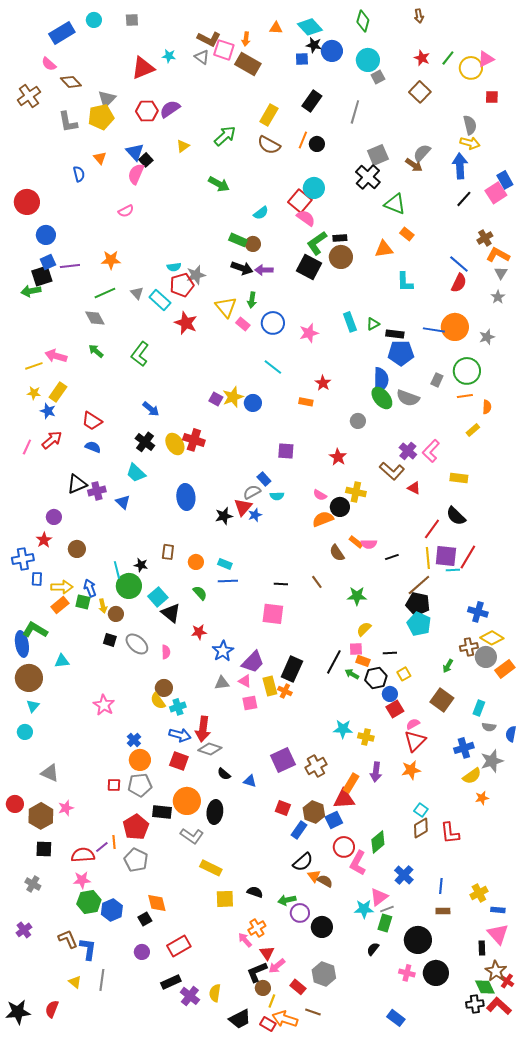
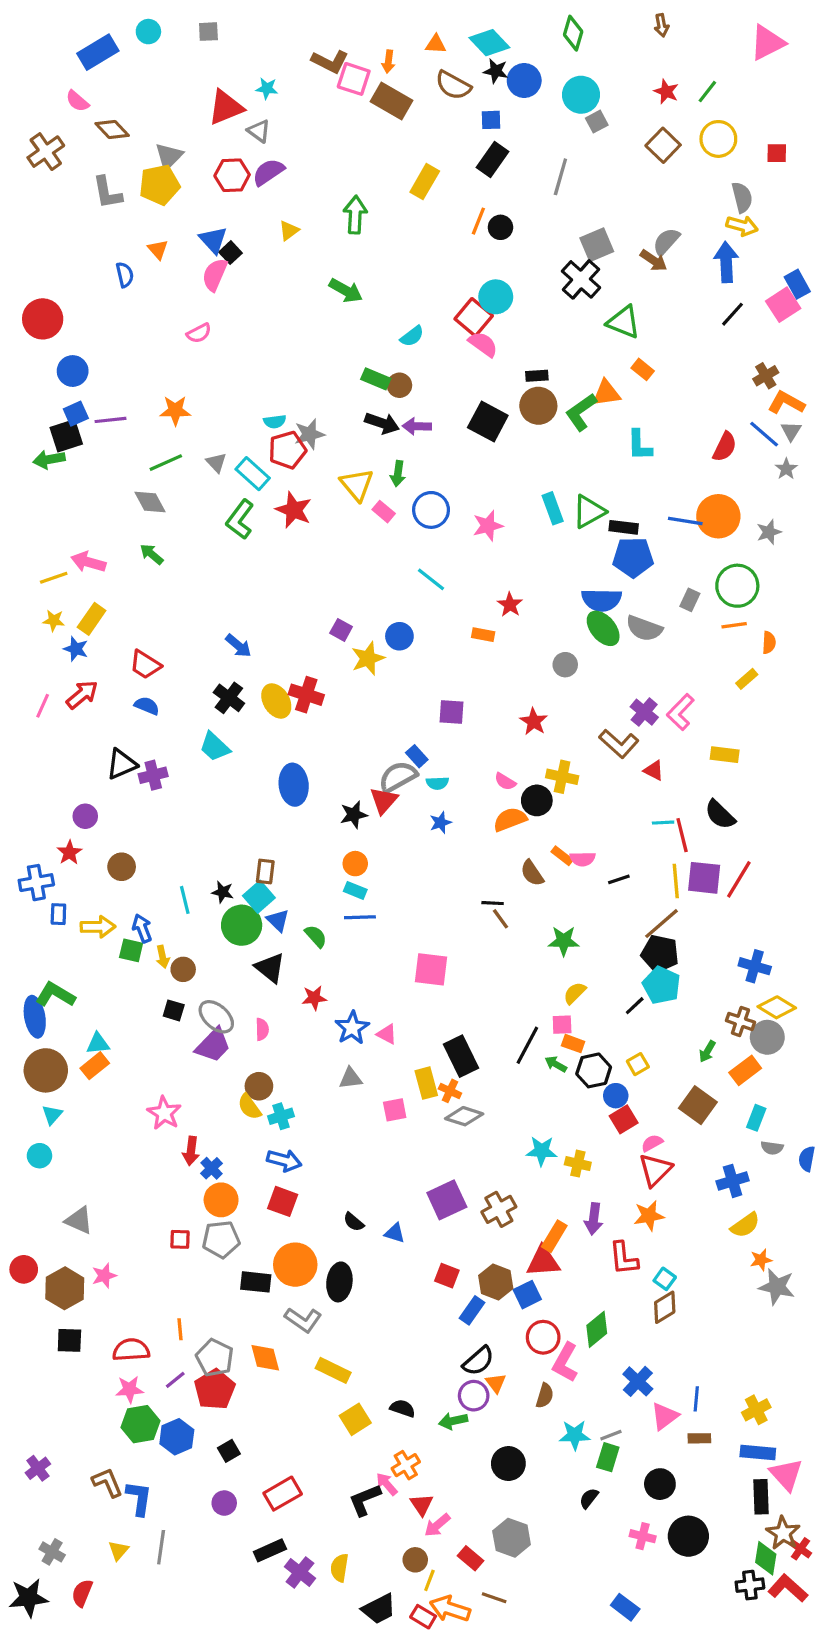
gray triangle: (202, 57) -> (259, 131), moved
blue square: (302, 59) -> (491, 120), moved
pink triangle: (486, 59) -> (767, 43), moved, size x1.4
yellow circle: (471, 68) -> (718, 139), moved
green arrow: (225, 136) -> (355, 215), turned -45
brown semicircle: (269, 145) -> (453, 85), moved
green L-shape: (317, 243) -> (581, 412), moved
blue line: (459, 264) -> (764, 434), moved
green triangle: (373, 324) -> (589, 512), size x1.6
green L-shape: (140, 354) -> (240, 519), moved
blue semicircle: (381, 380) -> (602, 600), turned 90
yellow star: (233, 397) -> (368, 658), moved
gray semicircle: (252, 492) -> (398, 777), size x1.4
blue triangle: (123, 502) -> (278, 920), moved
blue star: (255, 515) -> (440, 823), moved
red line: (432, 529) -> (682, 835), turned -50
orange circle: (196, 562) -> (355, 864), moved
cyan line: (453, 570) -> (663, 823), moved
black line: (281, 584) -> (493, 903), moved
green circle: (129, 586) -> (242, 925), moved
cyan square: (158, 597) -> (259, 897), moved
orange rectangle: (60, 605) -> (95, 1066), moved
brown cross: (469, 647) -> (740, 1021), turned 30
black line: (390, 653) -> (635, 1006), moved, turned -40
purple trapezoid: (253, 662) -> (213, 1045), moved
black rectangle: (292, 669) -> (461, 1056), turned -50
orange rectangle: (505, 669) -> (745, 1070), moved
pink triangle: (245, 681) -> (387, 1034), moved
red arrow: (203, 729) -> (191, 1151), moved, size x0.7
gray diamond: (210, 749) -> (464, 1116), moved
gray star: (492, 761) -> (777, 1287), moved, turned 30
red pentagon: (136, 827) -> (215, 1389), moved
red L-shape: (450, 833) -> (624, 1258), moved
purple line: (102, 847) -> (175, 1380), moved
brown semicircle: (325, 881) -> (545, 1396), moved, turned 77
gray cross: (33, 884) -> (52, 1552), moved
pink triangle: (379, 897) -> (665, 1416), moved
yellow square: (225, 899) -> (355, 1419), turned -30
orange diamond: (157, 903) -> (265, 1358), moved
blue rectangle: (498, 910) -> (758, 1452), moved, size x1.5
purple circle: (300, 913) -> (474, 1396), moved
black circle: (418, 940) -> (660, 1484), size x0.7
black rectangle: (482, 948) -> (761, 1497), size x1.5
black L-shape: (257, 972) -> (365, 1500), moved
yellow triangle: (75, 982) -> (118, 1550), turned 32
green diamond: (485, 987) -> (766, 1558), turned 35

